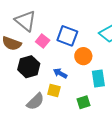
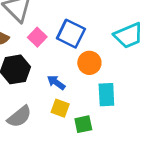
yellow square: (54, 91) -> (60, 108), moved

